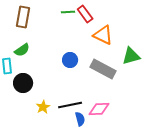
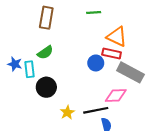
red rectangle: (85, 14) -> (112, 54), moved, turned -42
orange triangle: (103, 35) -> (117, 37), moved
pink diamond: (99, 109) -> (116, 96), moved

